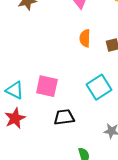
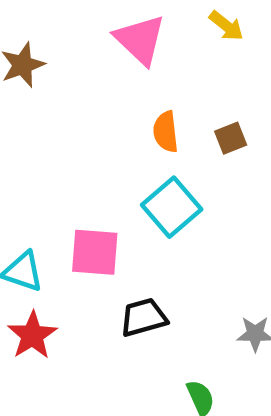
cyan square: (99, 87) -> (172, 207), moved

